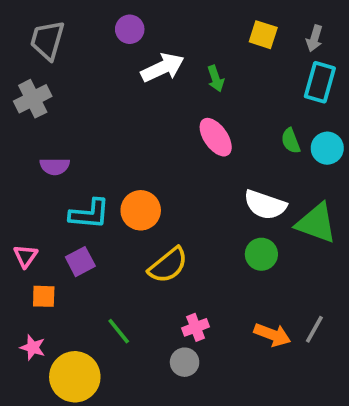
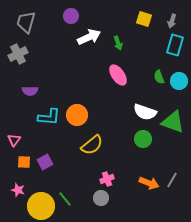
purple square: (80, 262) -> (45, 162), moved
green line: (119, 331) -> (65, 199), moved

